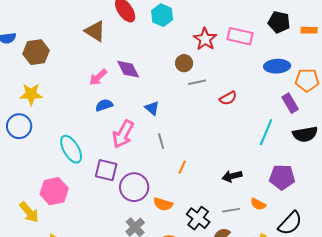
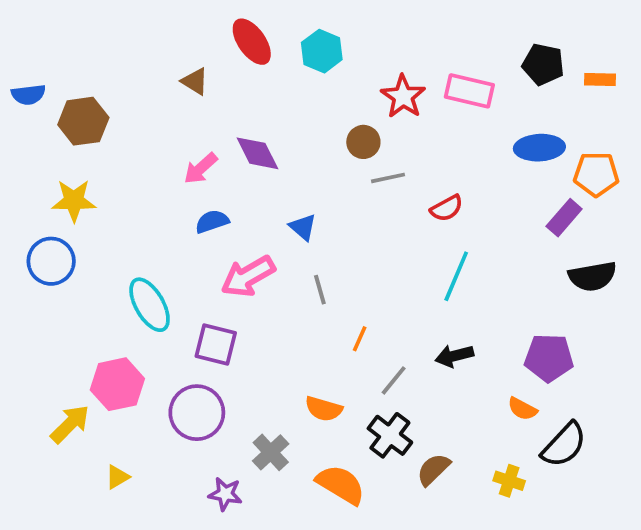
brown triangle: (95, 31) -> (195, 81), size x0.7
purple rectangle: (290, 103) -> (564, 218), turned 72
cyan line: (266, 132) -> (456, 276), moved
pink arrow: (123, 134) -> (248, 276), turned 32
purple circle: (134, 187) -> (197, 413), moved
orange semicircle: (258, 204) -> (522, 409), moved
gray line: (231, 210) -> (394, 380), moved, turned -42
yellow arrow: (29, 212) -> (70, 424), turned -95

